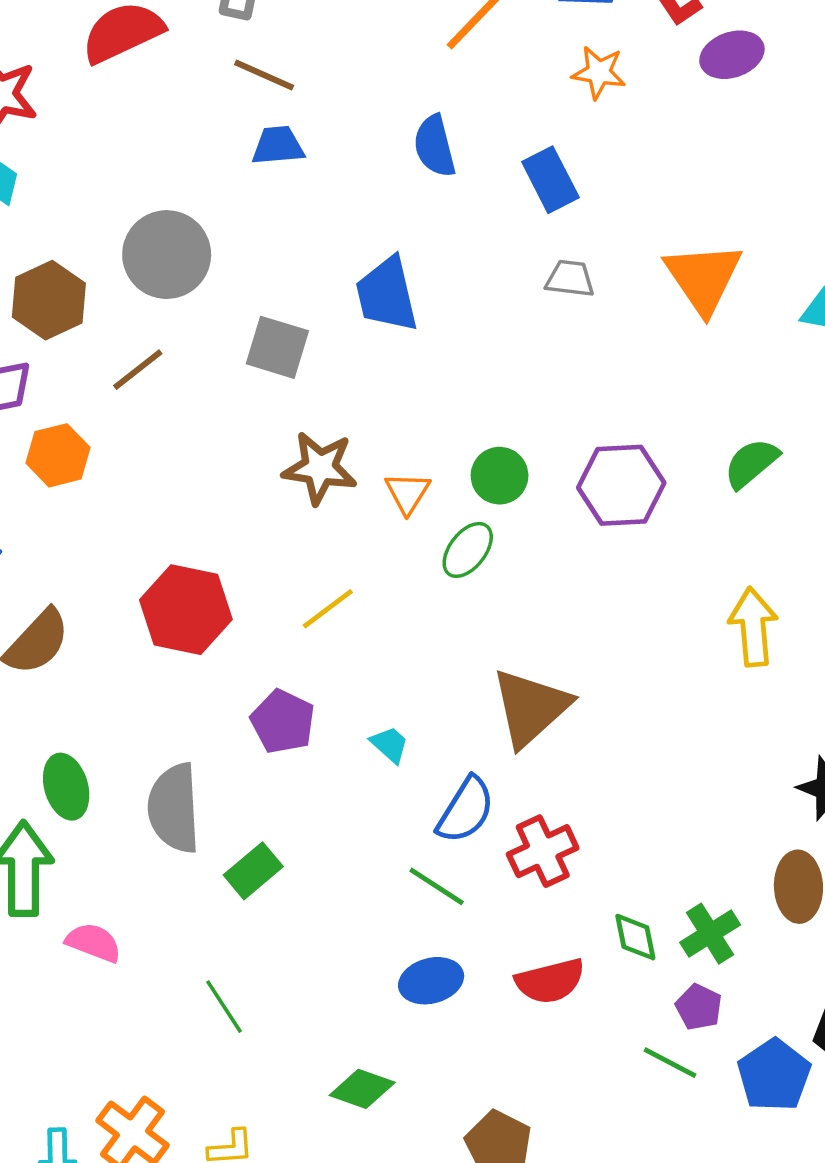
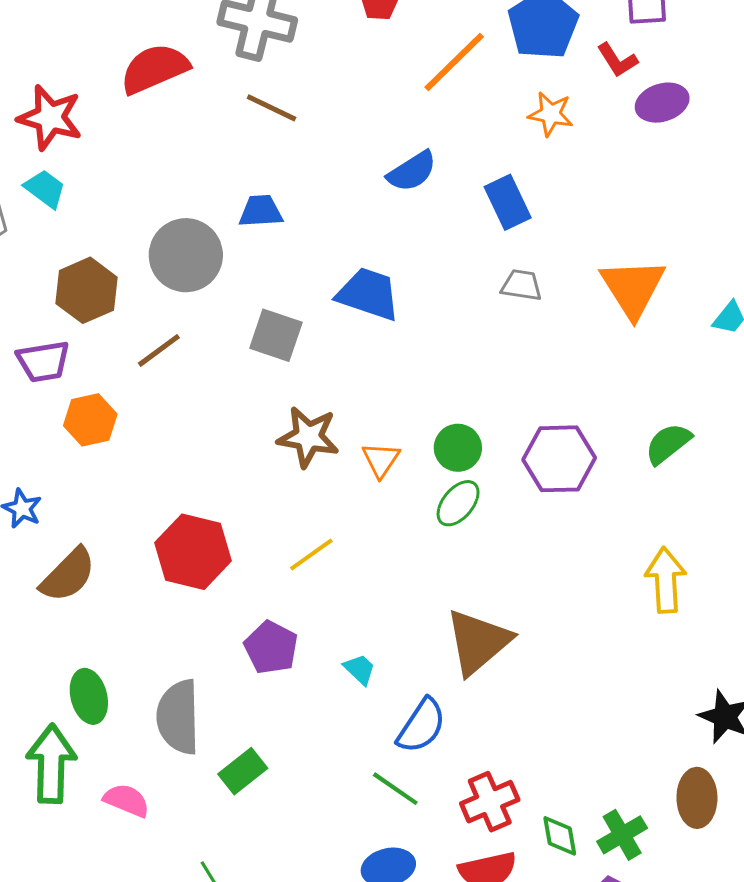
blue trapezoid: (278, 146) -> (261, 211), moved
blue semicircle: (435, 146) -> (412, 171), turned -110
blue trapezoid: (387, 295) -> (368, 294), turned 120
green ellipse: (468, 550) -> (458, 503), moved
red cross: (543, 851) -> (490, 802), moved
pink semicircle: (94, 943) -> (127, 800), moved

